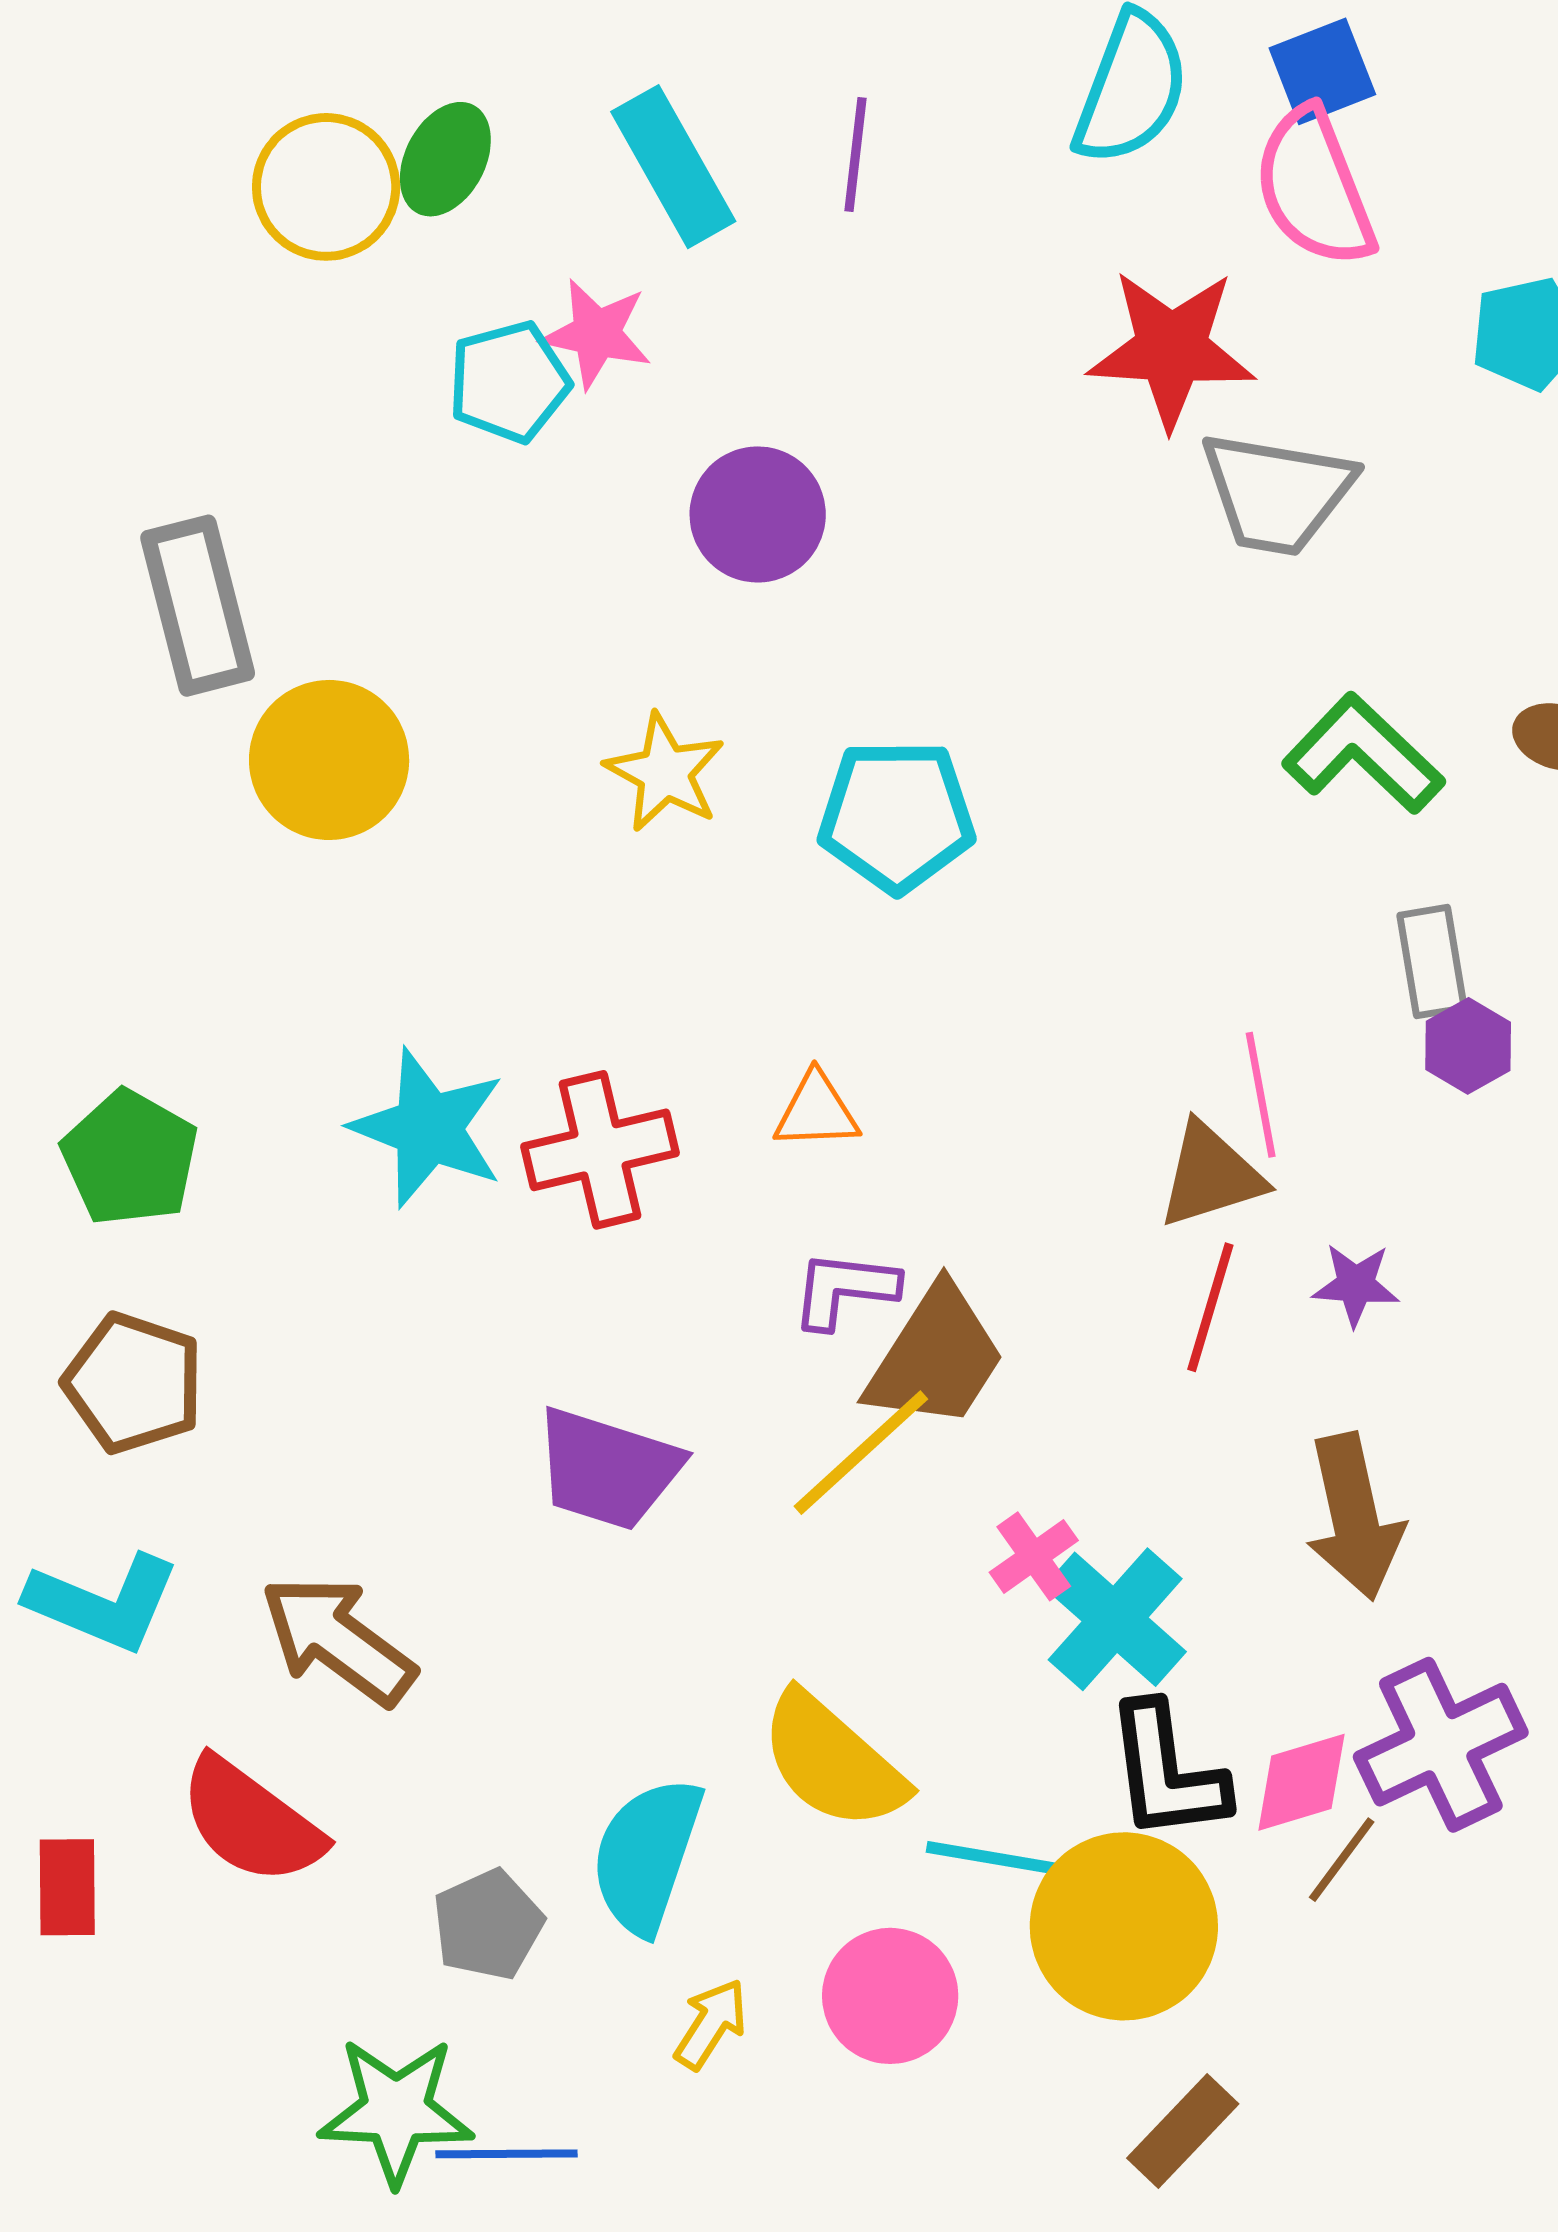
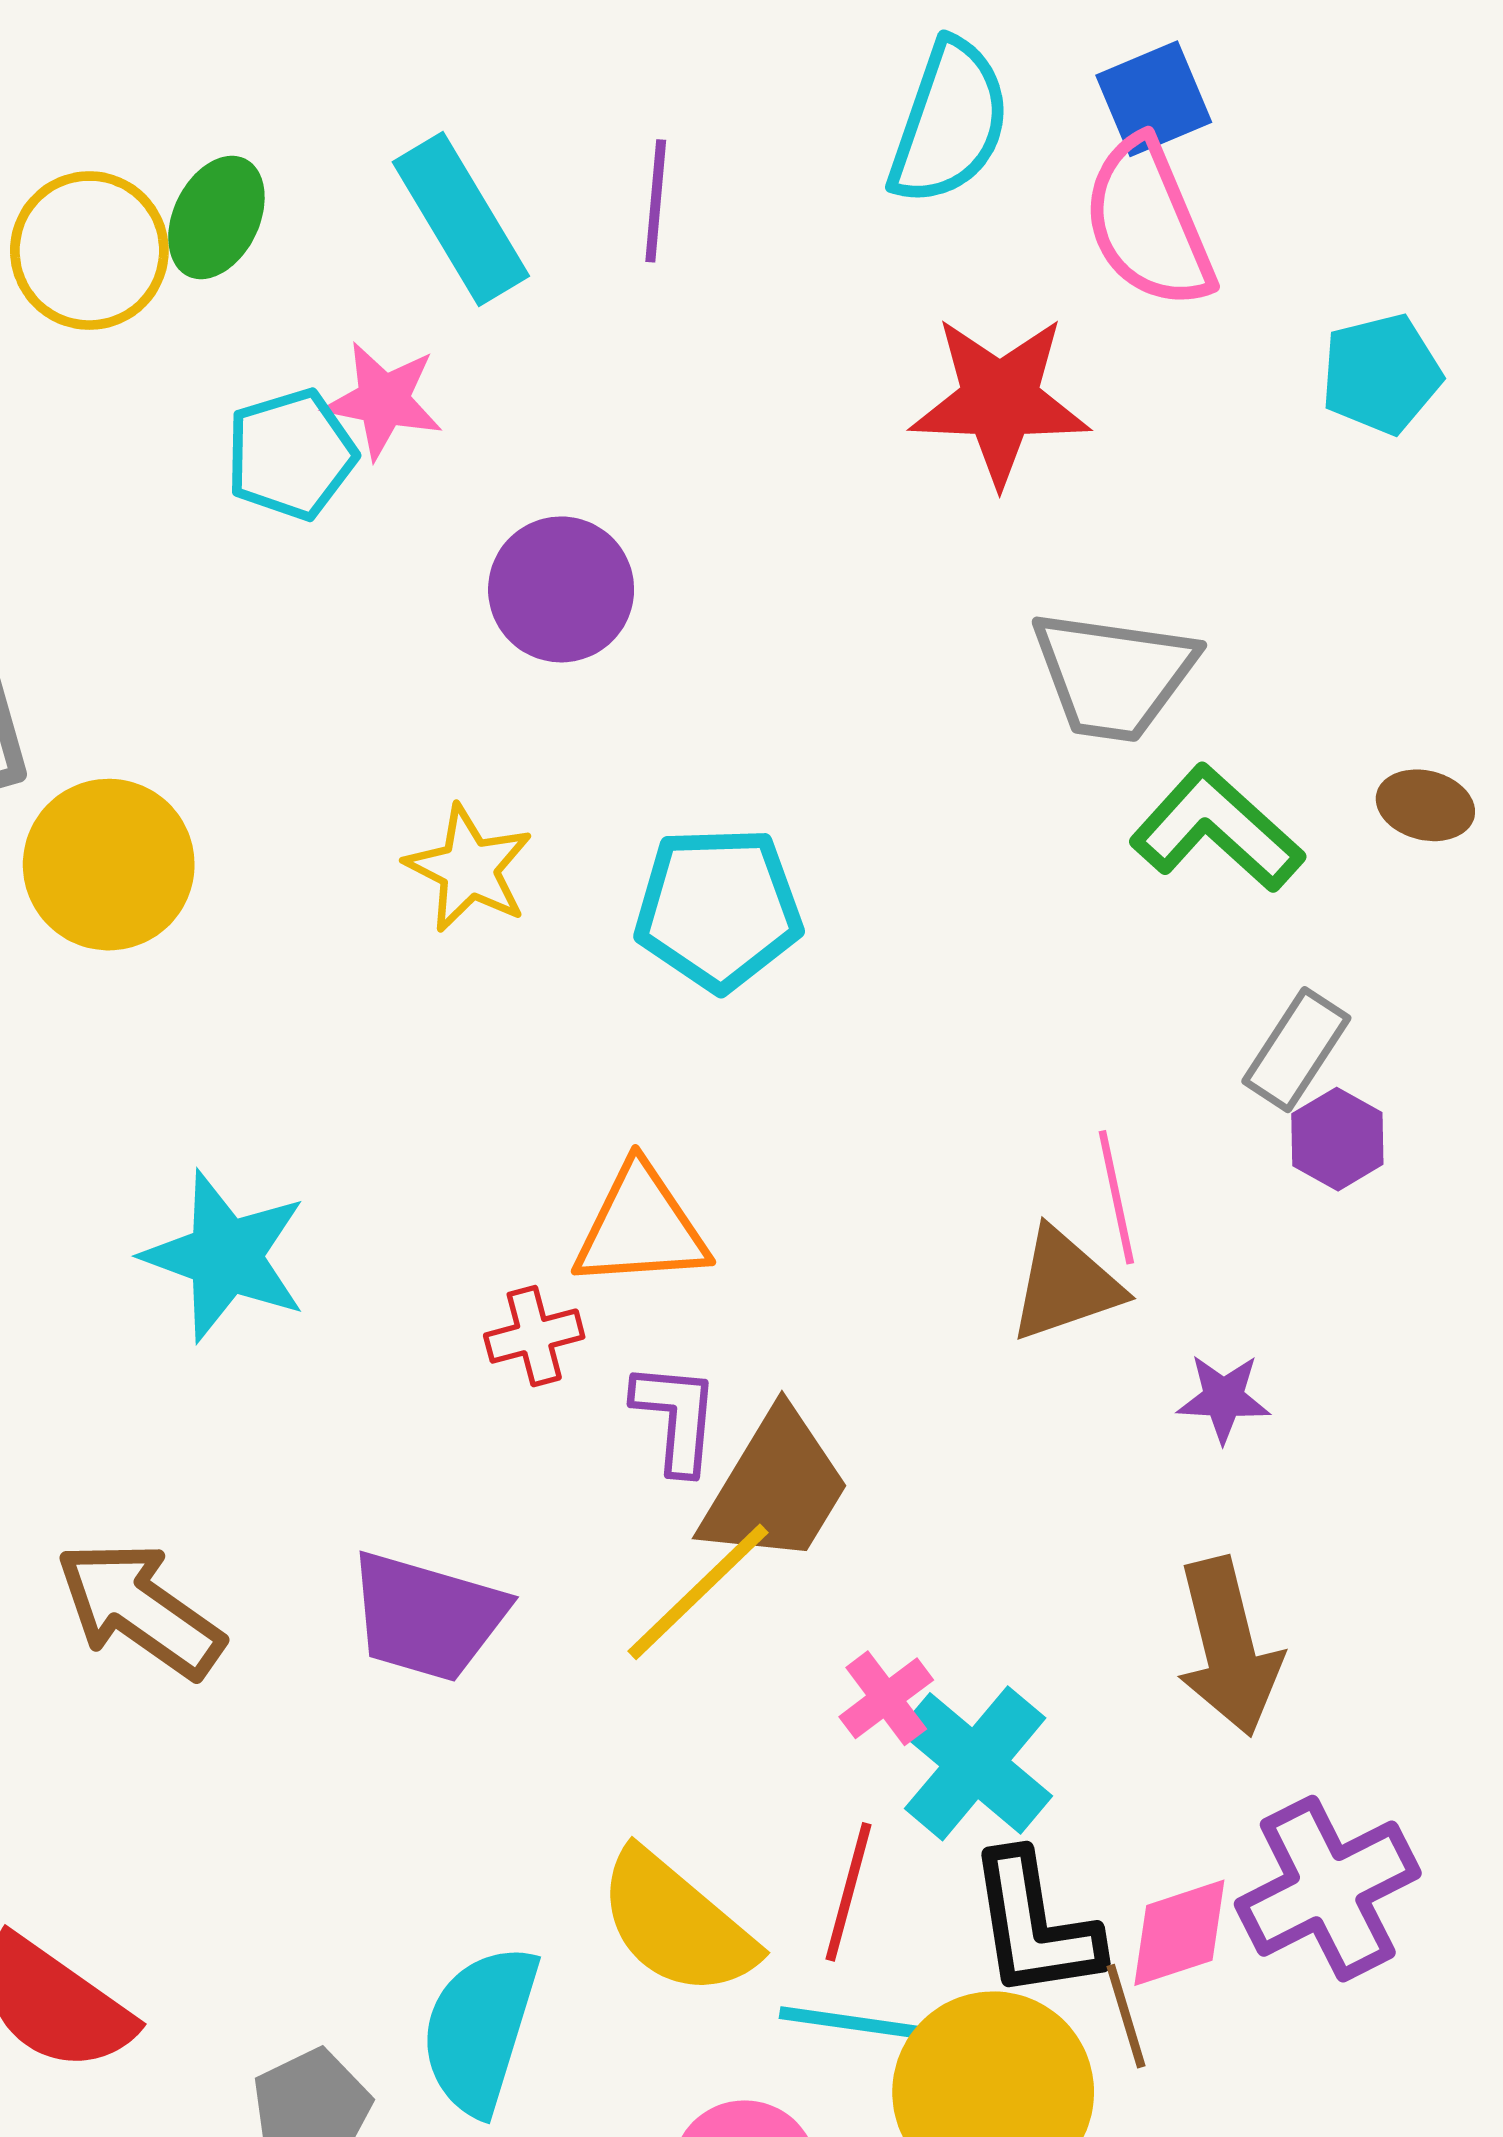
gray trapezoid: (1277, 493) -> (1114, 675), moved
gray rectangle: (1432, 962) -> (1296, 1050), turned 44
orange triangle: (816, 1111) -> (641, 1227), size x1.5
red cross: (600, 1150) -> (534, 1336), moved, size x0.6
purple L-shape: (845, 1289) -> (676, 1417), turned 90
red line: (1210, 1307) -> (849, 1892), moved
brown arrow: (338, 1640) -> (140, 1609), moved
brown line: (1342, 1860) -> (1126, 2016), moved, turned -52

